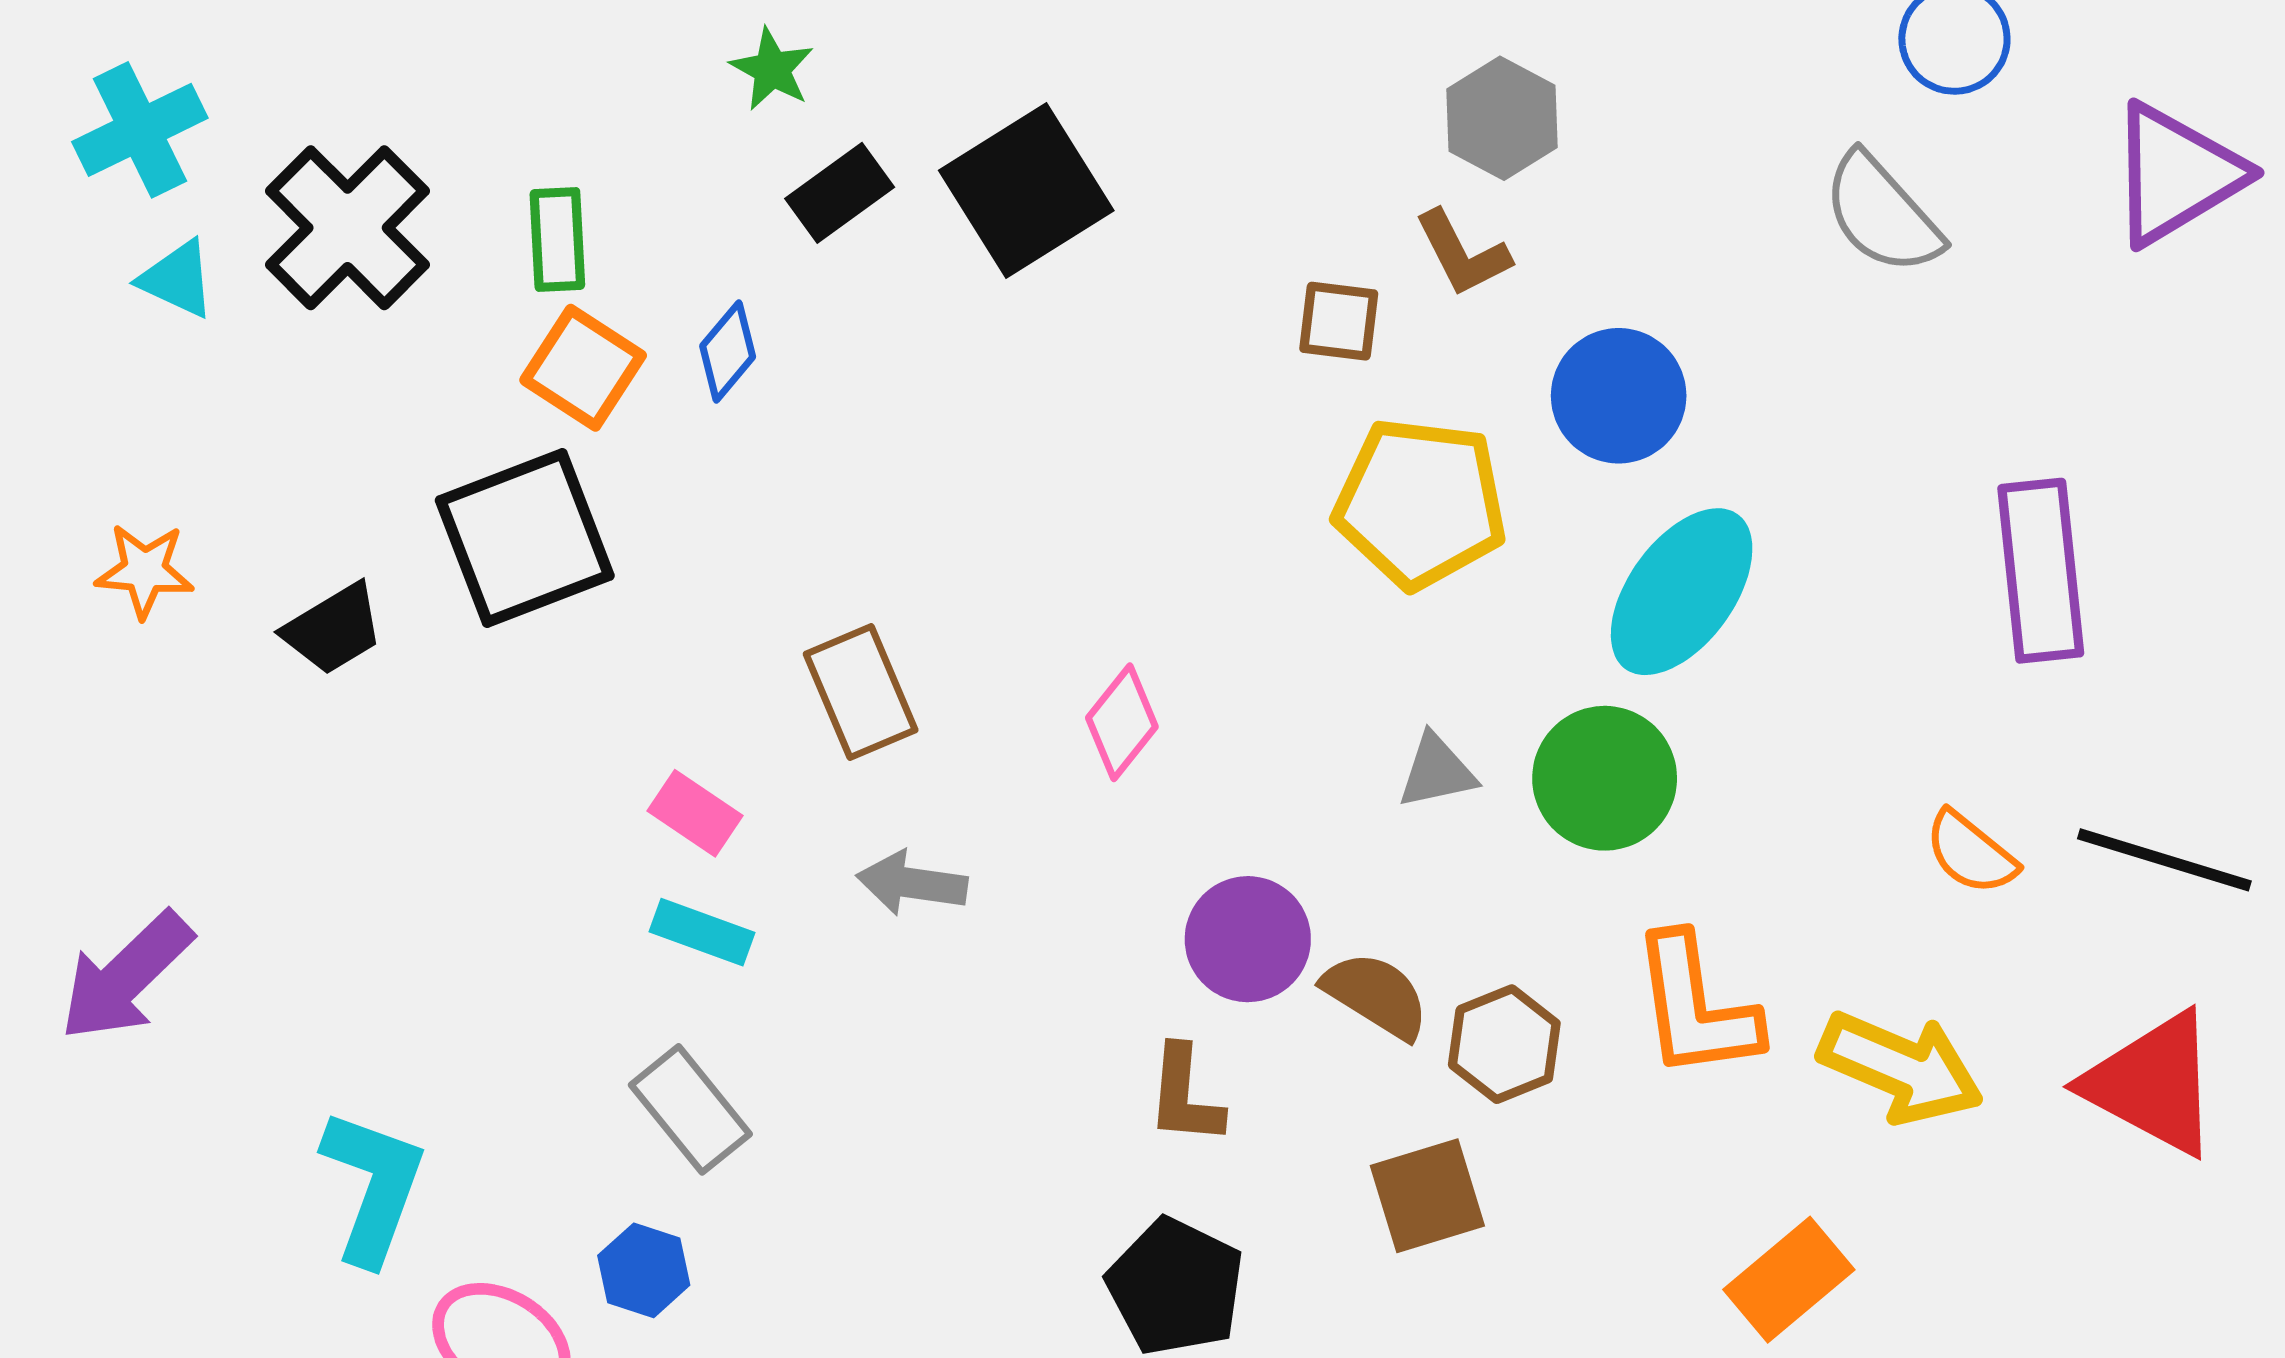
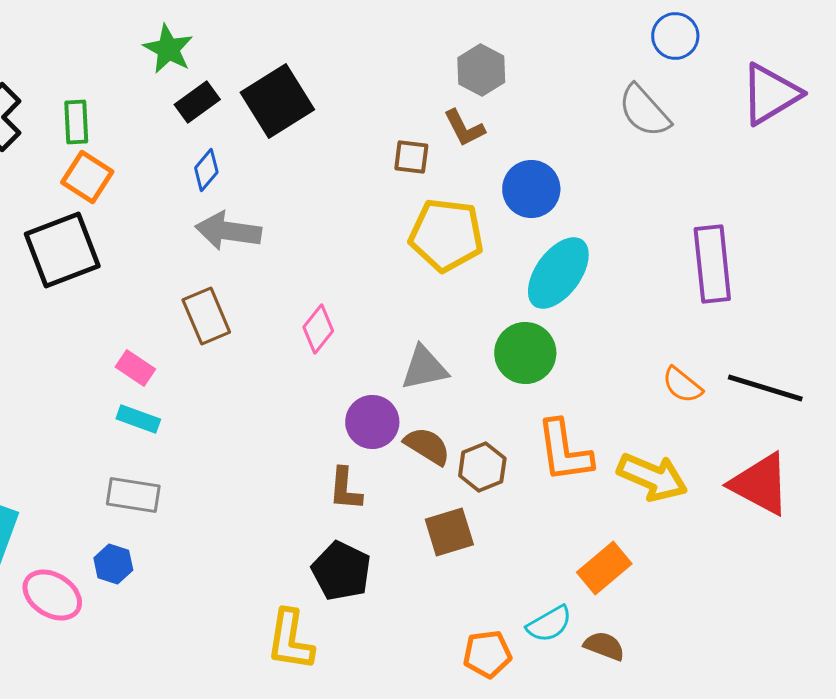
green star: (772, 69) -> (168, 49), size x1.4
blue diamond: (728, 351) -> (206, 170), moved
gray triangle: (1437, 771) -> (424, 368), moved, size x1.4
gray arrow: (912, 883) -> (228, 231), moved, size x1.4
gray rectangle: (690, 1109) -> (133, 495), turned -42

